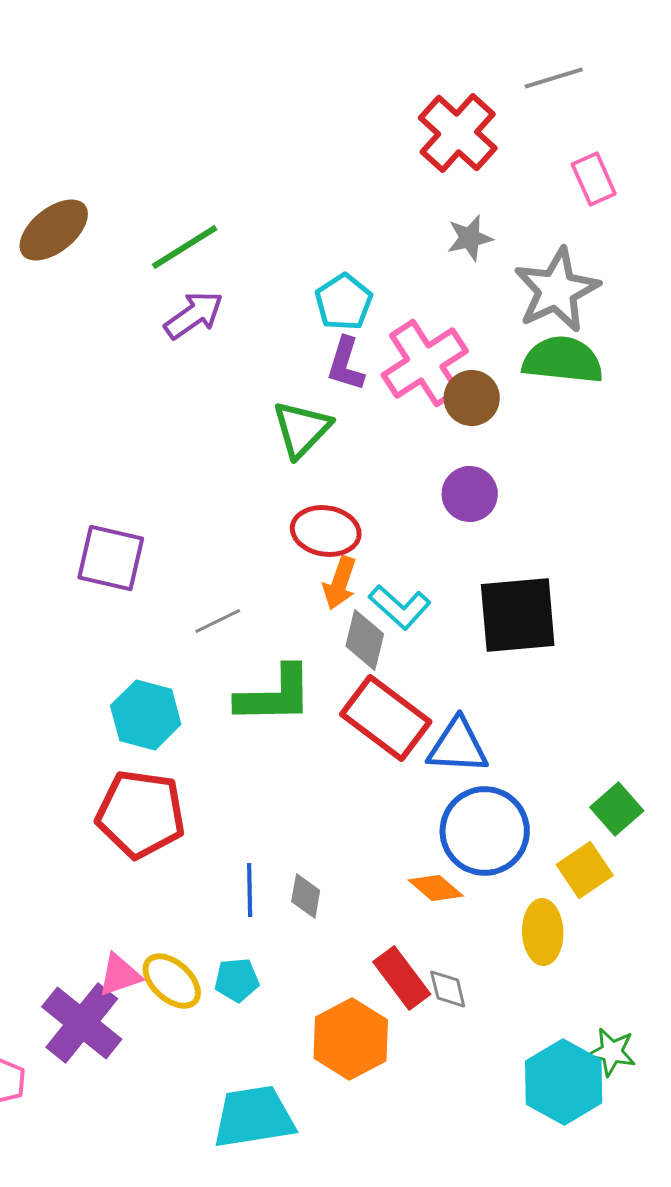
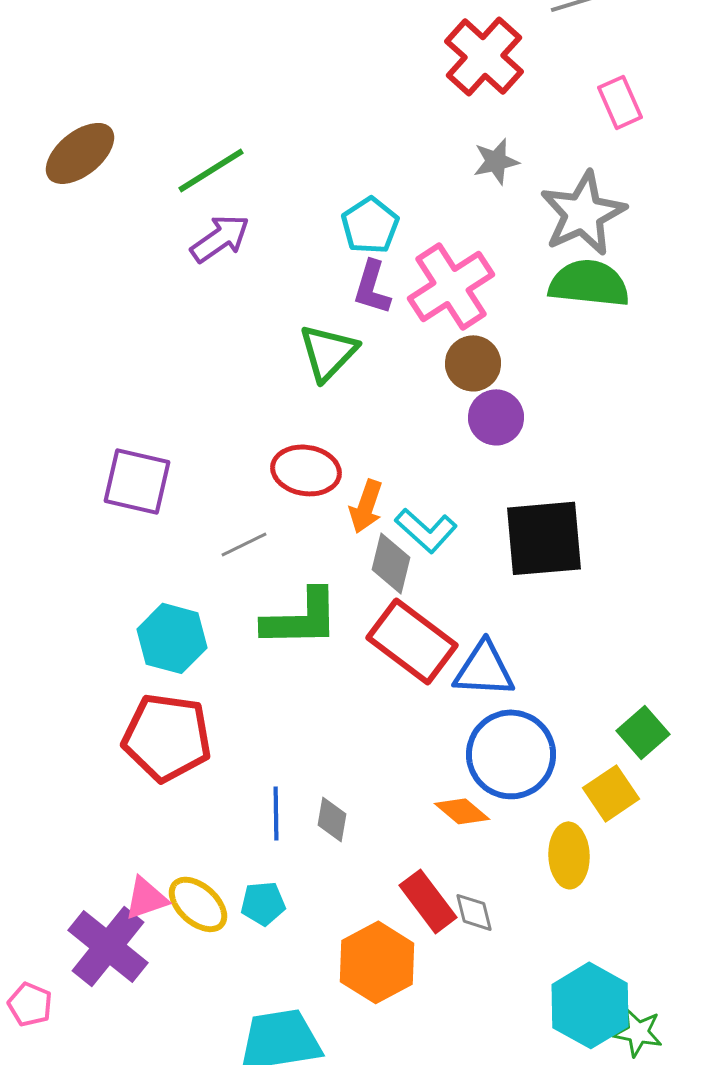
brown circle: (472, 398) -> (473, 363), moved
red ellipse: (326, 531) -> (306, 470), moved
green star: (612, 1052) -> (638, 1032), moved

